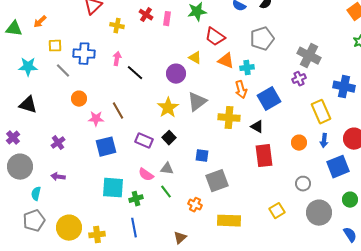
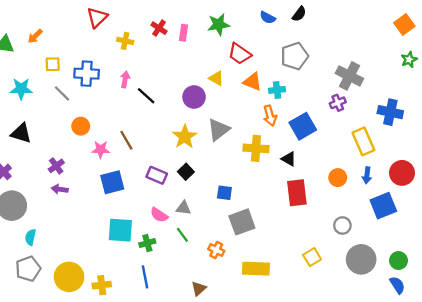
purple cross: (58, 143) -> (56, 166), moved
purple arrow: (58, 177) -> (60, 189), moved
green circle: (350, 200) -> (399, 261), moved

